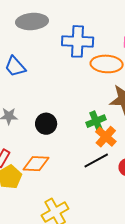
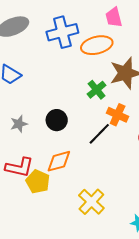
green cross: (96, 121) -> (97, 90), moved
black line: (96, 160) -> (99, 134), moved

